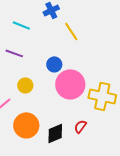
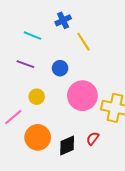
blue circle: (54, 64) -> (60, 68), moved

